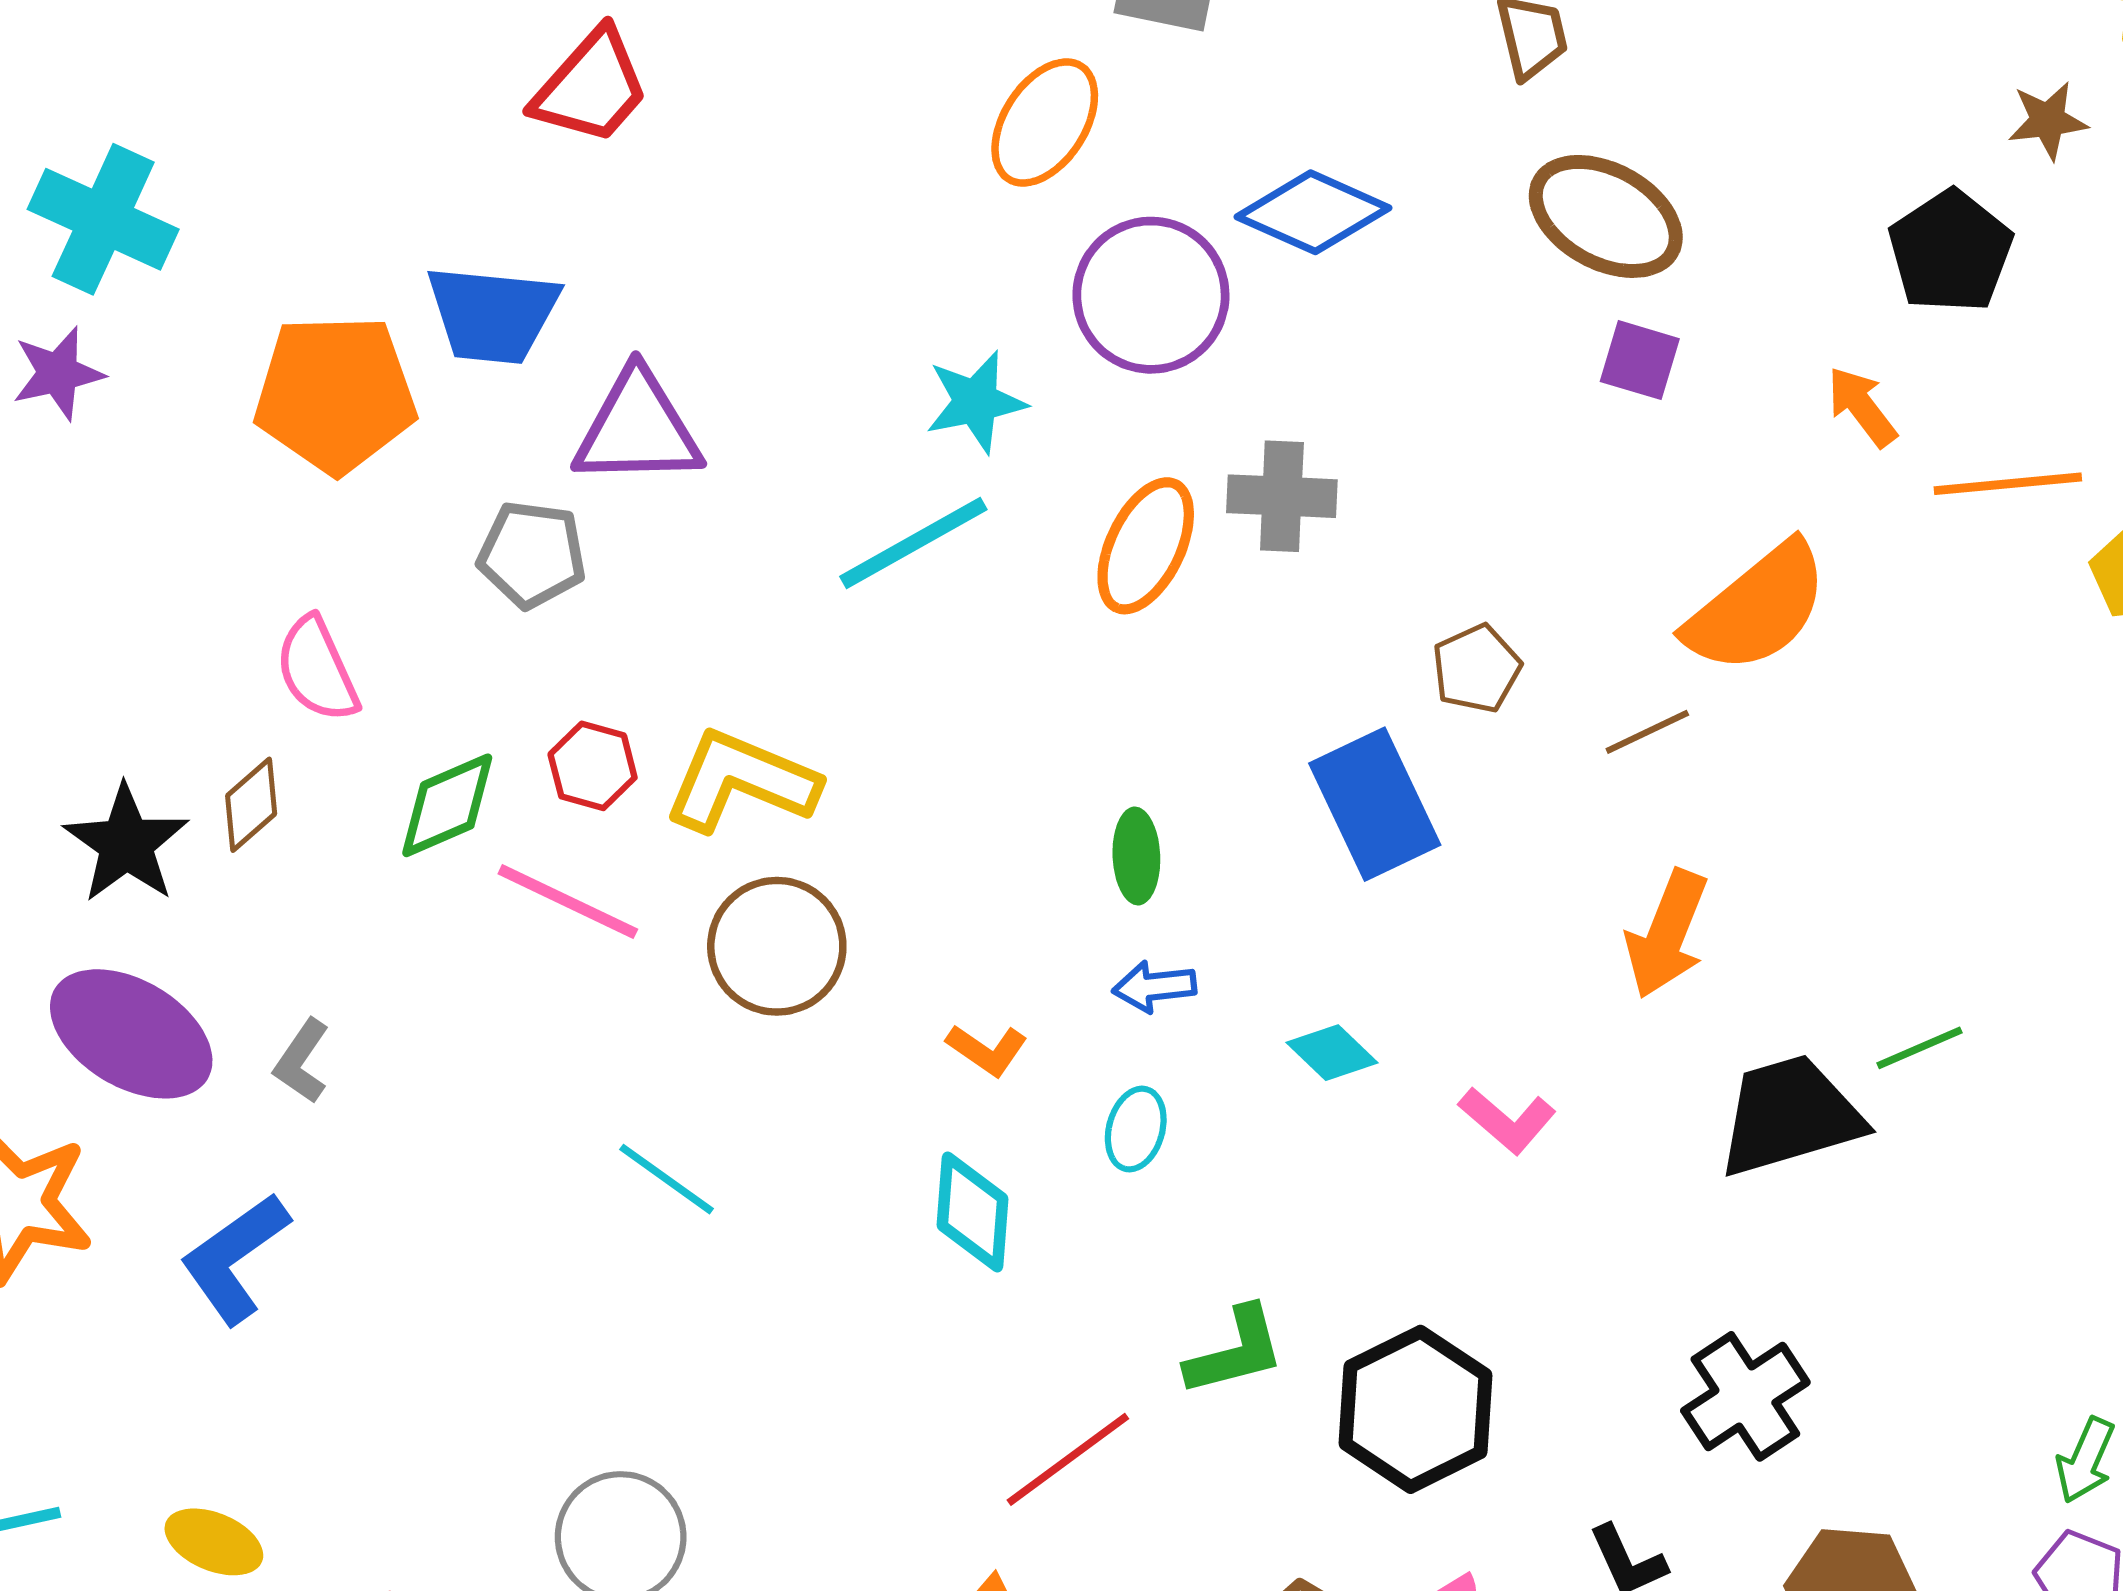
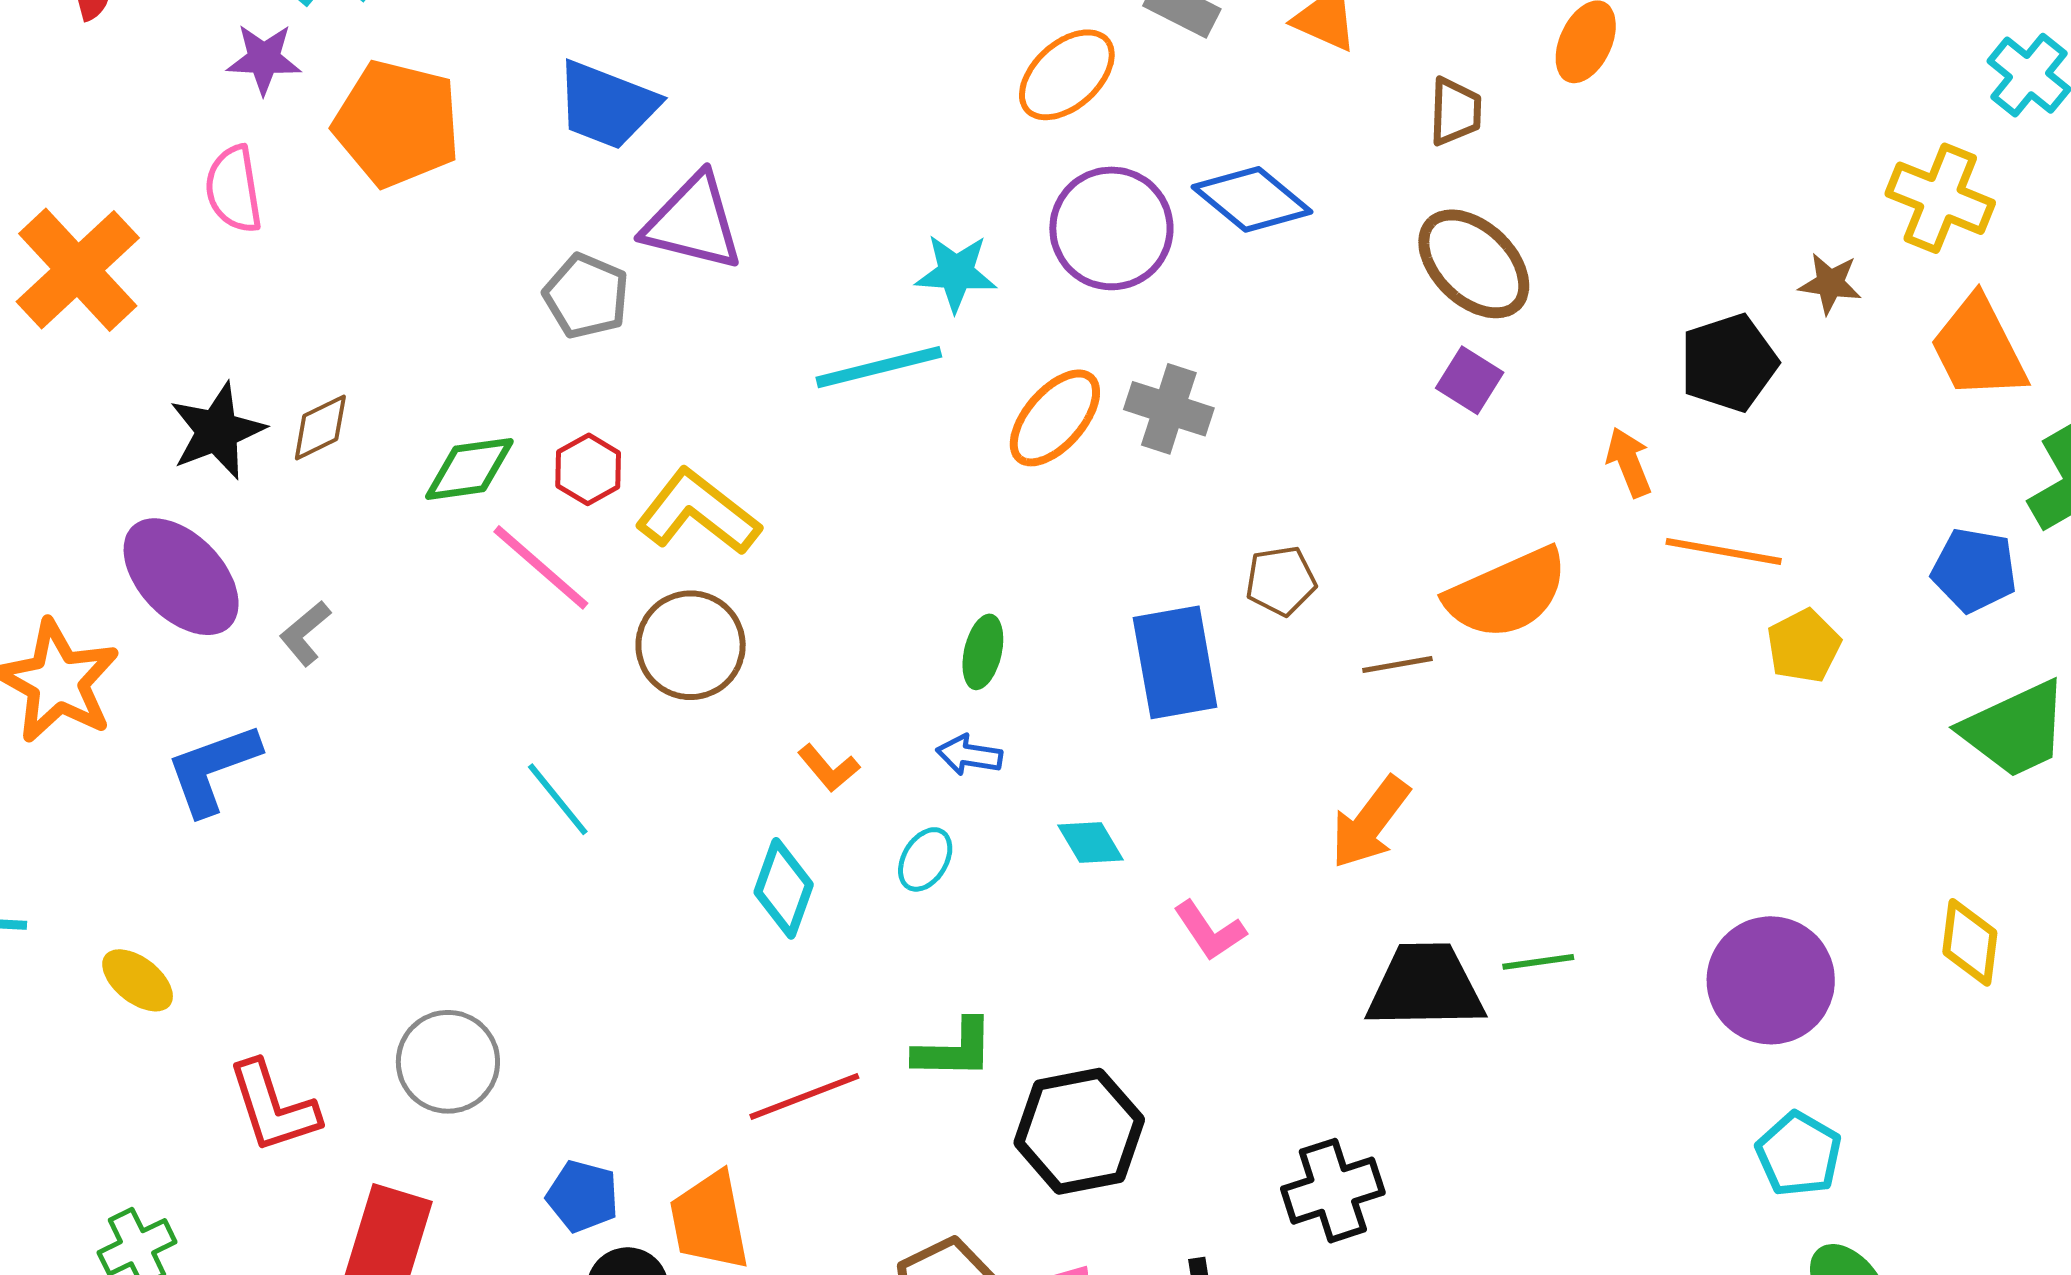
orange pentagon: (335, 394) -> (397, 124), moved
pink semicircle: (317, 669) -> (234, 189), moved

